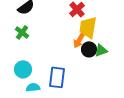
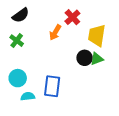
yellow trapezoid: (88, 27) -> (97, 36), moved
orange arrow: (79, 40) -> (55, 32), moved

